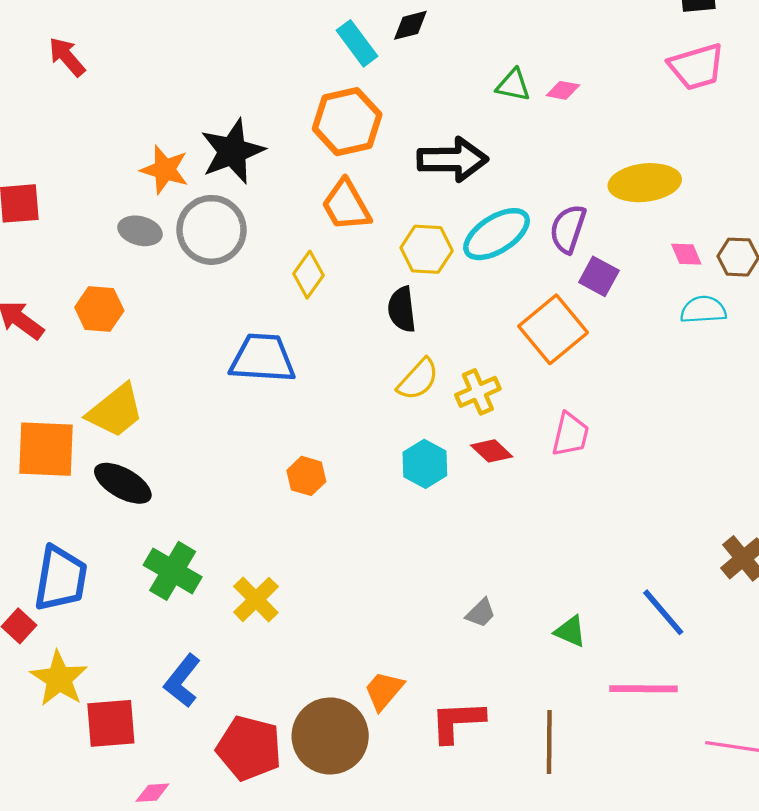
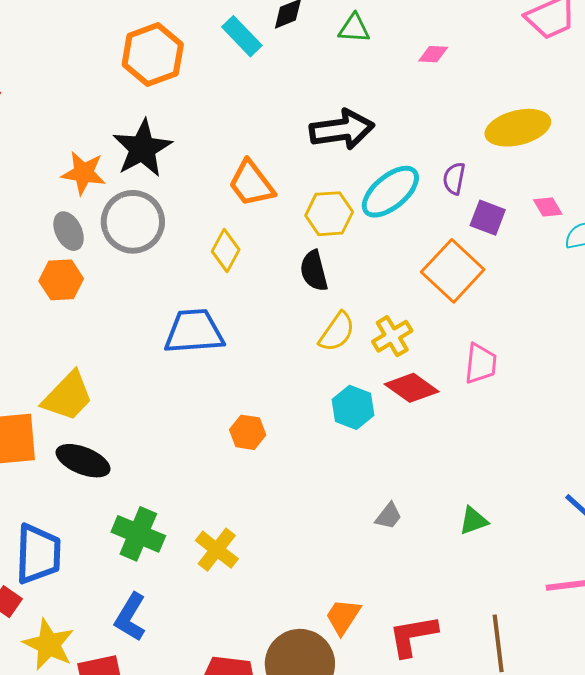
green triangle: (513, 85) -> (354, 28), moved
orange hexagon: (347, 122) -> (153, 55), moved
purple semicircle: (568, 229) -> (454, 178), size x0.7
gray ellipse: (140, 231) -> (69, 231), turned 57
pink diamond: (686, 254) -> (548, 207), moved
orange hexagon: (99, 309) -> (61, 280), moved
red diamond: (492, 451) -> (412, 388), size x1.4
gray trapezoid: (481, 613) -> (389, 516), moved
green triangle: (570, 631) -> (473, 521), moved, turned -36
blue L-shape: (182, 681) -> (130, 617), moved

